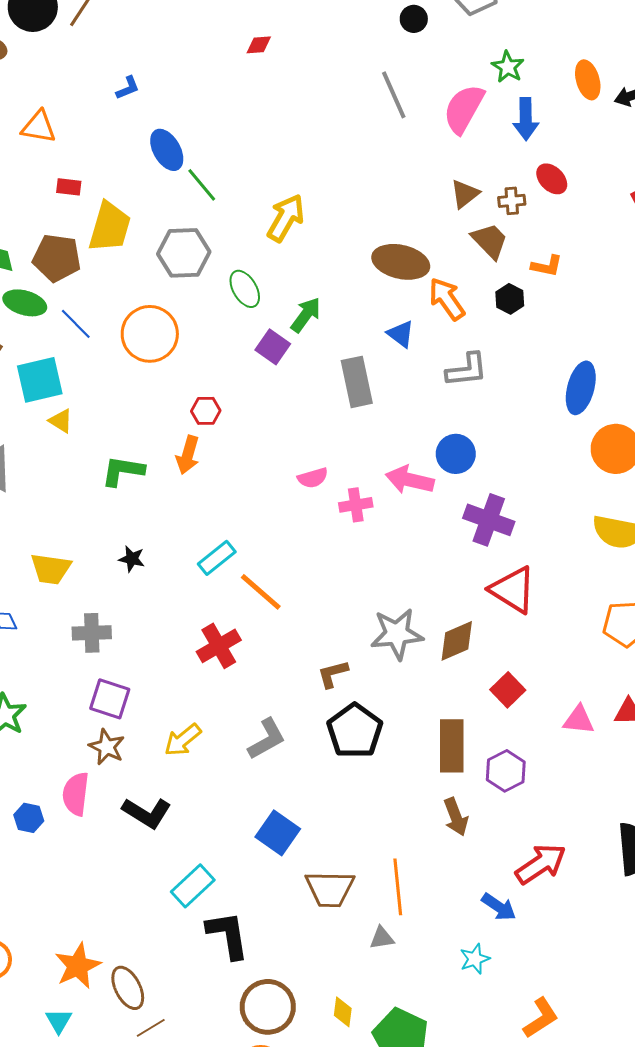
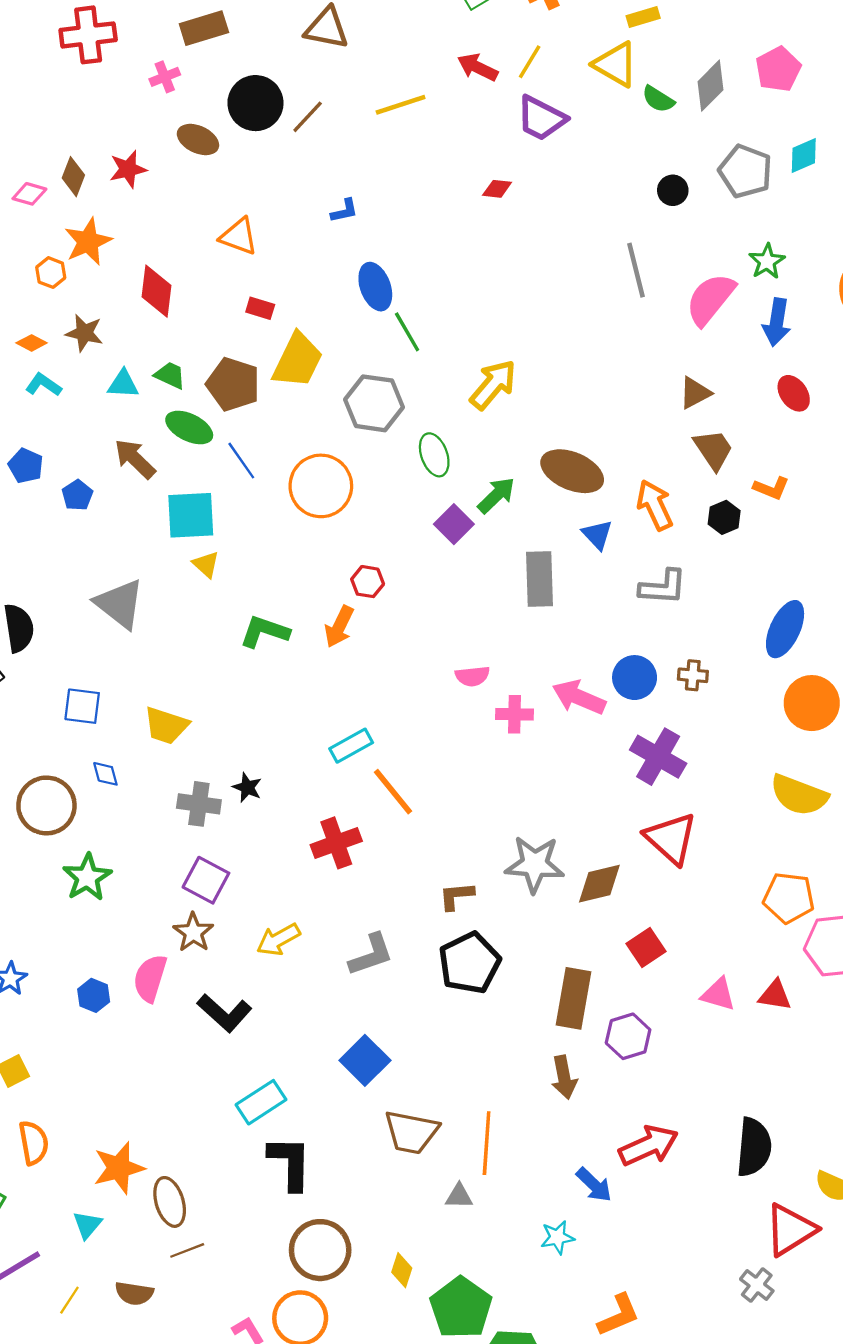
brown cross: (512, 201) -> (693, 675), moved
brown ellipse: (401, 262) -> (572, 471), moved
black star: (132, 559) -> (247, 787), moved

